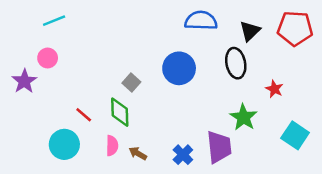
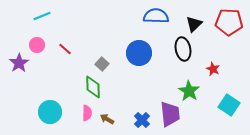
red line: (84, 115) -> (65, 49), moved

